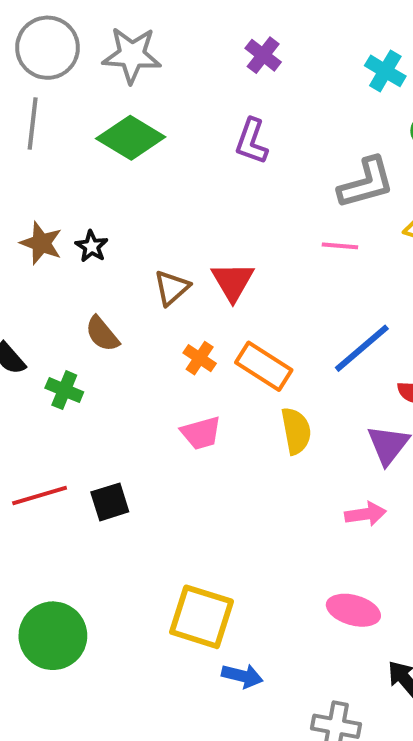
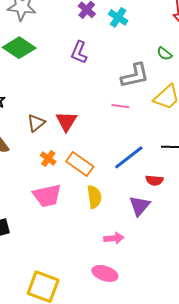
cyan cross: (385, 71) -> (118, 17), moved
pink trapezoid: (201, 433) -> (47, 196), size x1.4
pink arrow: (366, 514) -> (114, 238), moved
pink ellipse: (353, 610) -> (105, 273), moved

